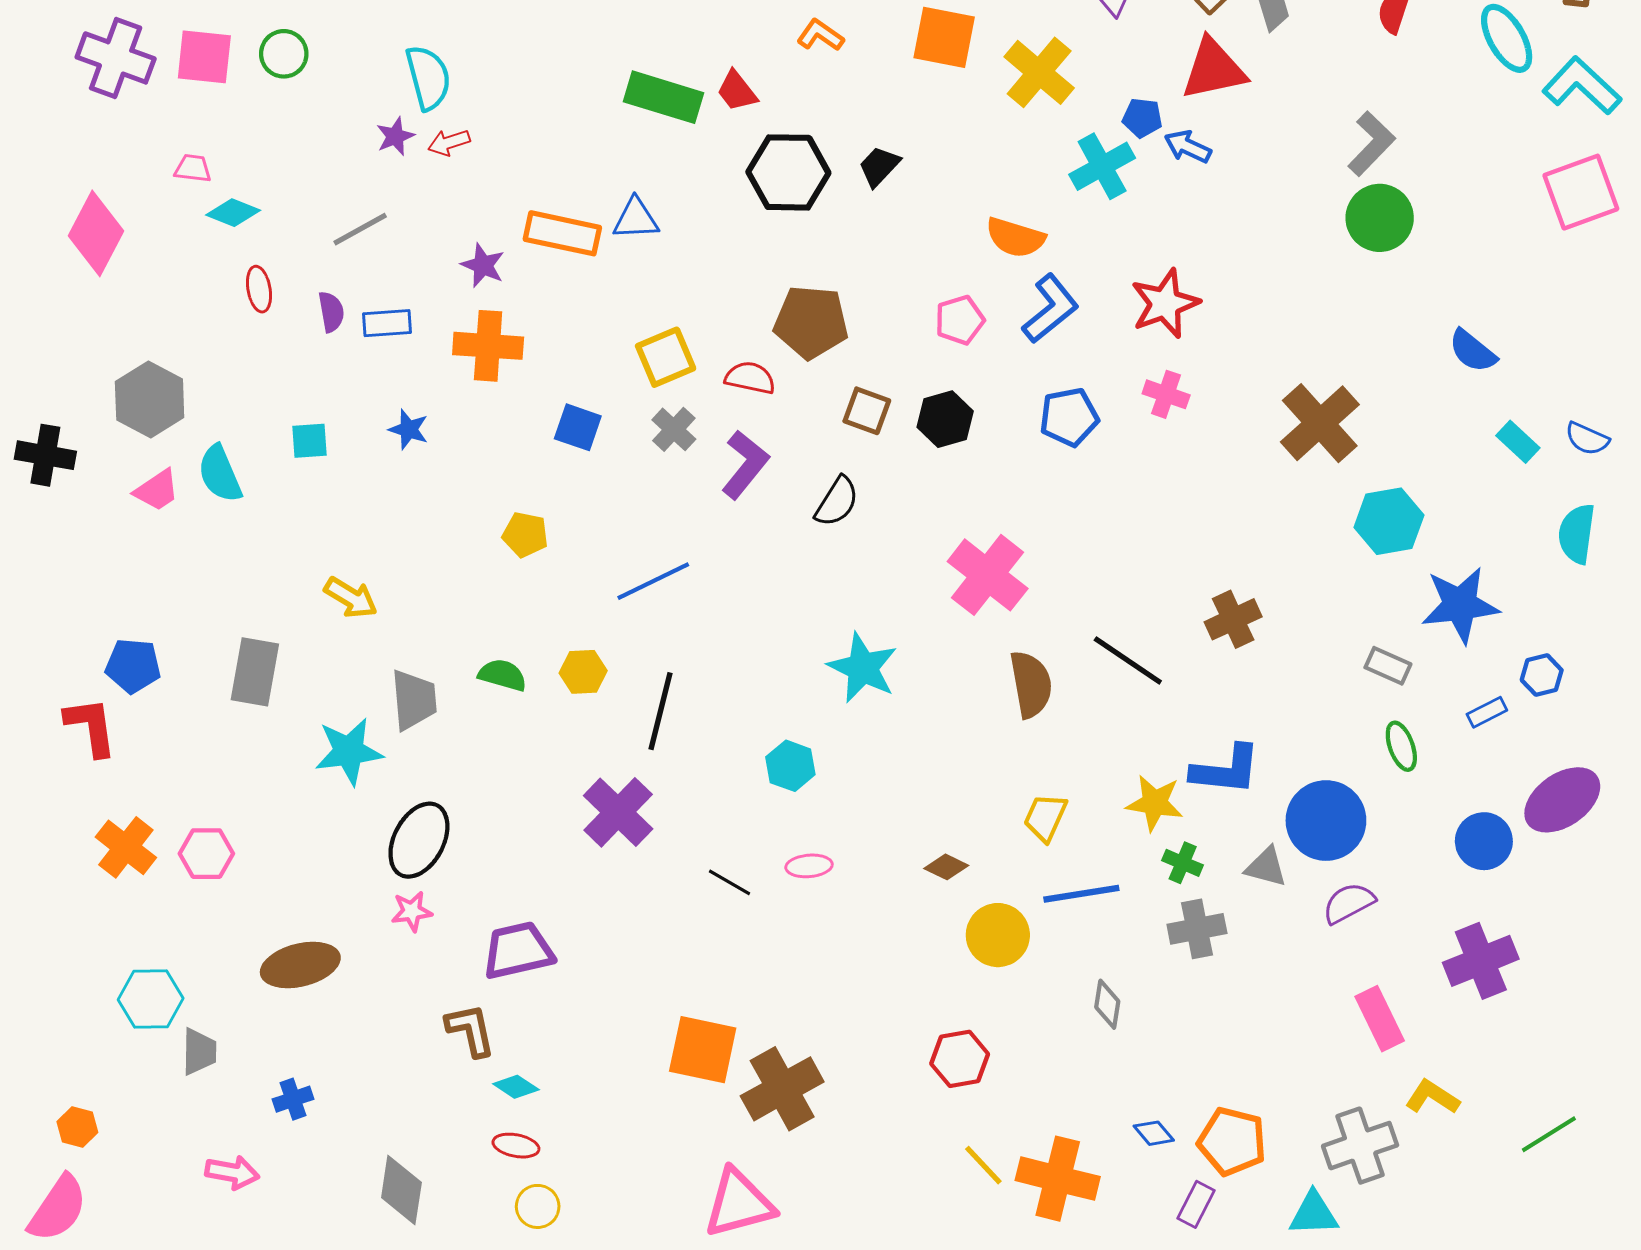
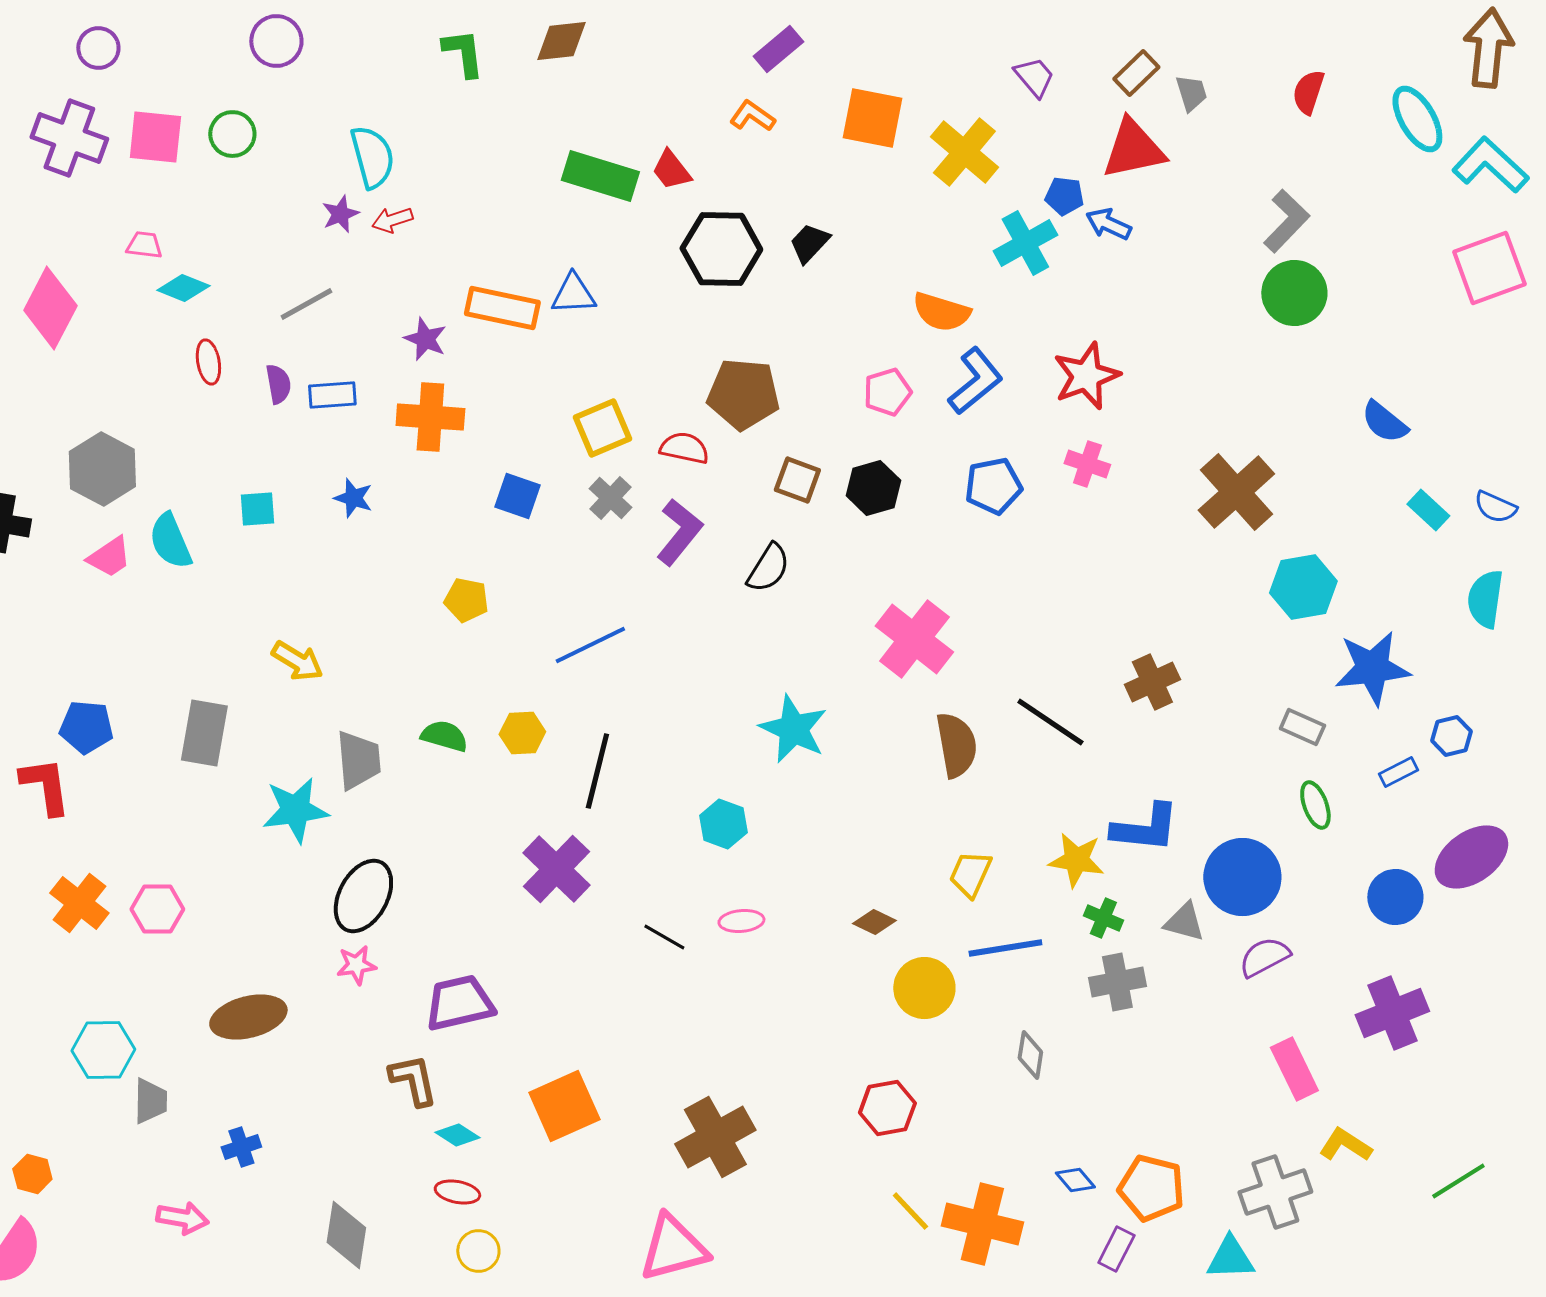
orange square: (703, 1050) -> (564, 1106), moved, turned -36

